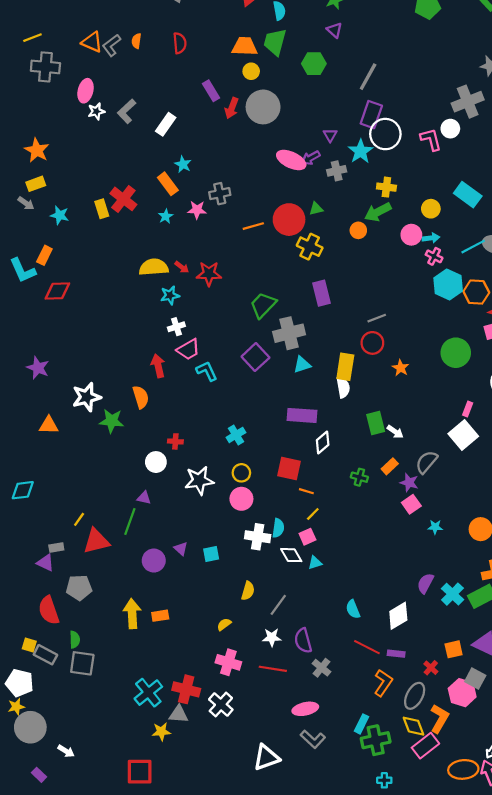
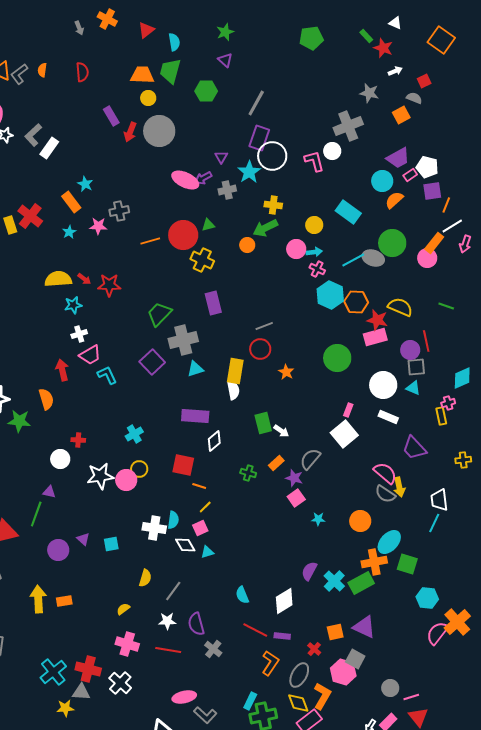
white rectangle: (166, 124) -> (49, 148), moved
pink circle: (241, 499) -> (126, 480), moved
pink ellipse: (305, 709) -> (184, 697), moved

